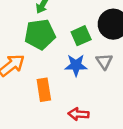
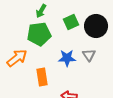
green square: (81, 36) -> (71, 22), moved

